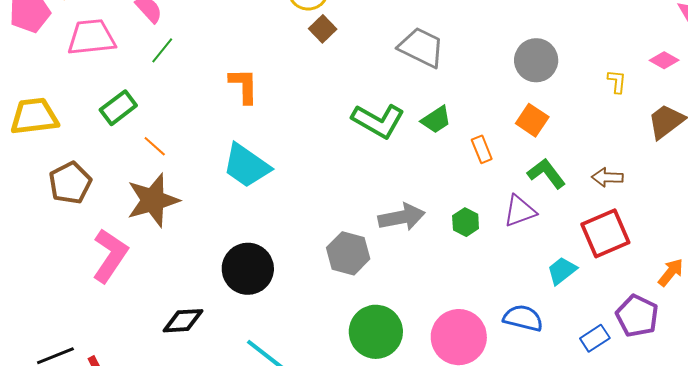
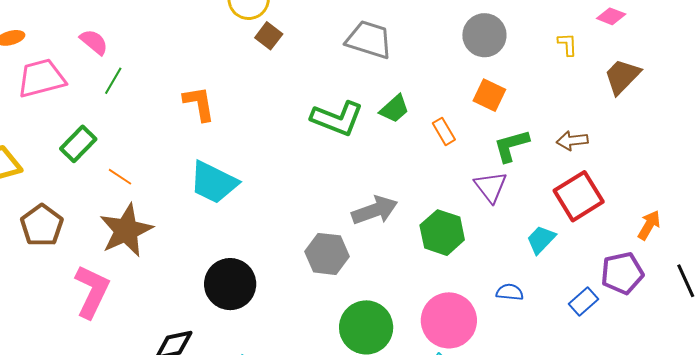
green L-shape: (546, 173) -> (511, 146), turned -60
purple triangle: (520, 211) -> (491, 187), turned -39
green hexagon: (466, 222) -> (442, 233), moved, size x1.6
purple pentagon: (637, 316) -> (622, 273), turned -30
blue semicircle: (523, 318) -> (510, 292), size x0.7

